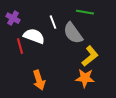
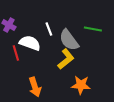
green line: (85, 12) -> (93, 29), moved
yellow L-shape: (90, 56) -> (66, 59), moved

